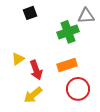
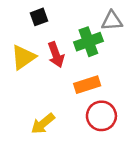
yellow triangle: (18, 59) -> (23, 57), moved, size x1.5
red arrow: (36, 70) -> (56, 55), moved

